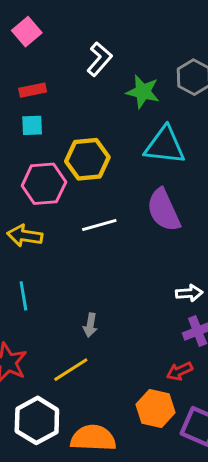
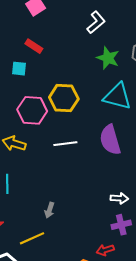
white L-shape: (99, 59) -> (96, 22), moved
red rectangle: (33, 90) -> (34, 46), turned 36
cyan square: (32, 125) -> (19, 69), moved

